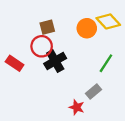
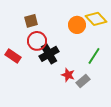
brown square: (47, 27) -> (31, 21), moved
red star: (77, 107) -> (68, 75), moved

